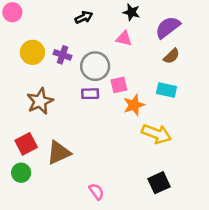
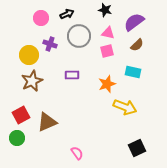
pink circle: (12, 12) -> (41, 18), moved
pink triangle: (124, 39) -> (108, 33), moved
yellow circle: (32, 52) -> (29, 55), moved
gray circle: (95, 66) -> (79, 36), moved
pink square: (119, 85) -> (107, 51), moved
black square: (159, 183) -> (137, 148), moved

